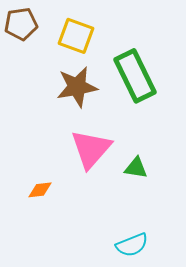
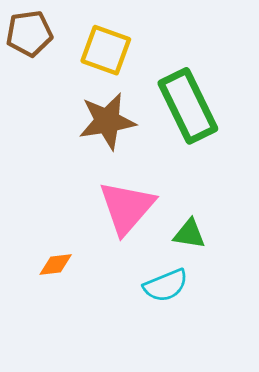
cyan semicircle: (132, 245) -> (166, 285), moved

